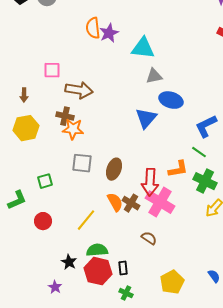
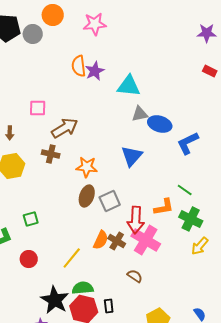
brown arrow: (79, 90) -> (65, 128), turned -40
blue ellipse: (171, 100) -> (160, 124), moved
blue L-shape: (206, 126) -> (188, 143), moved
orange star: (73, 129) -> (87, 167), moved
gray square: (82, 163) -> (110, 201), moved, turned -30
brown ellipse: (114, 169) -> (87, 196), moved
orange semicircle: (115, 202) -> (101, 240), turned 54
black star: (69, 262) -> (55, 300), size x1.8

